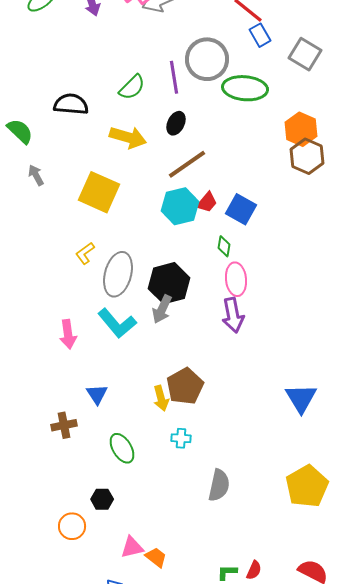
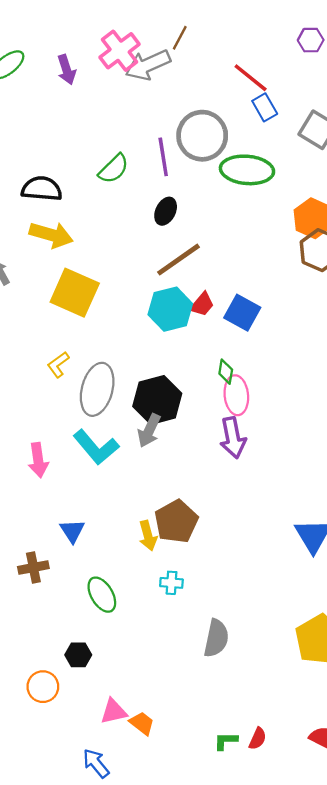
yellow arrow: (128, 137) -> (51, 235), moved
green diamond: (224, 246) -> (226, 372), moved

